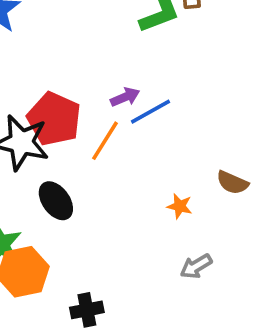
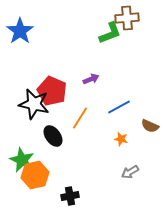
blue line: (151, 112) -> (119, 107), moved
orange line: (105, 141) -> (80, 118), moved

